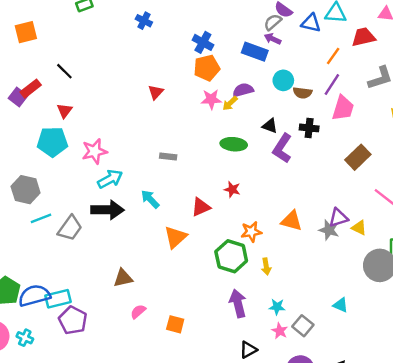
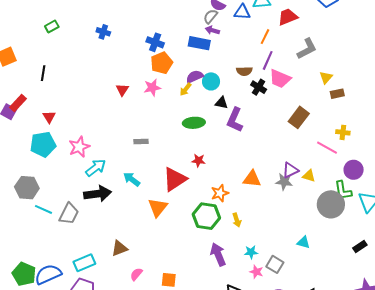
black line: (64, 71) -> (43, 73), moved, turned 63
cyan circle: (283, 80) -> (211, 81), moved
pink star: (211, 99) -> (152, 88), moved
pink trapezoid: (343, 108) -> (280, 79), turned 105
black cross: (309, 128) -> (259, 87), moved, turned 35
red triangle: (201, 207) -> (175, 179), size x1.5
cyan line: (41, 218) -> (44, 209), turned 54
cyan rectangle: (58, 299) -> (84, 263), moved

